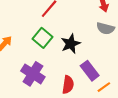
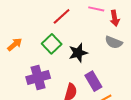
purple cross: (33, 74) -> (38, 77), turned 35

